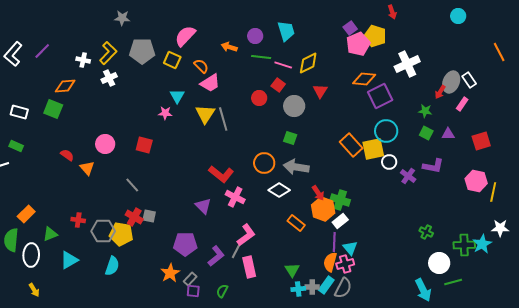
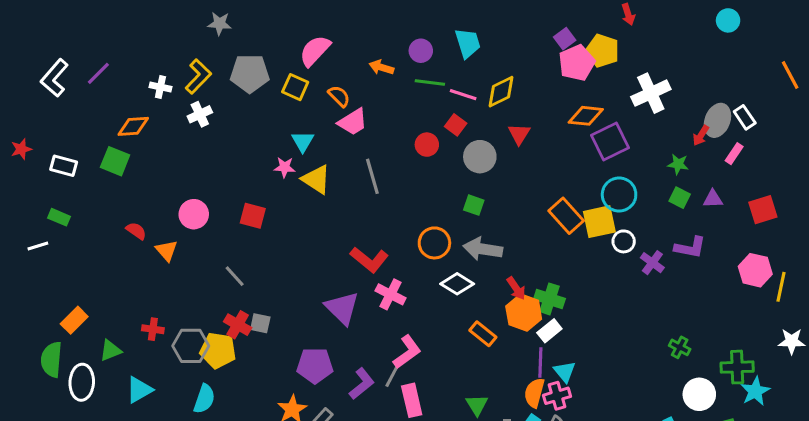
yellow triangle: (205, 114) -> (316, 179), moved, turned -30
purple triangle: (203, 206) -> (342, 308), size x1.4
cyan star: (482, 244) -> (755, 391), moved

